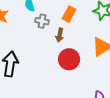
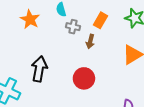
red circle: (69, 59) -> (84, 78), moved

